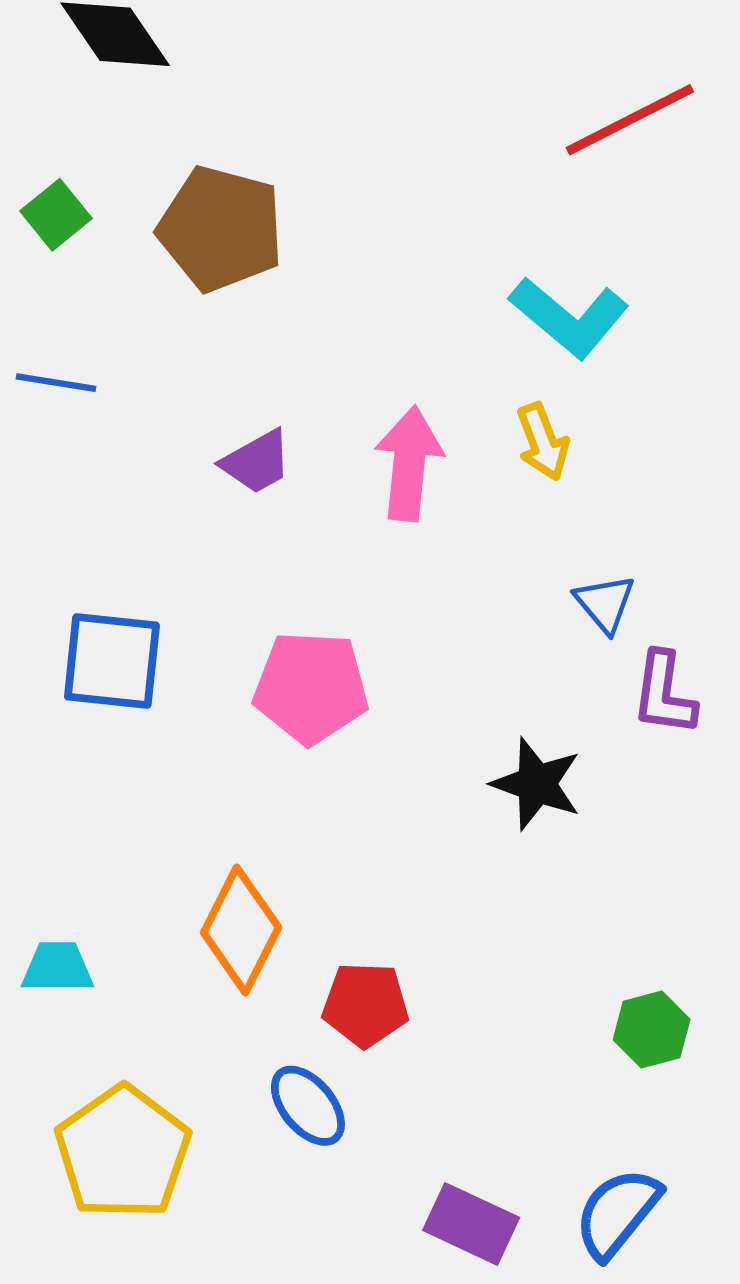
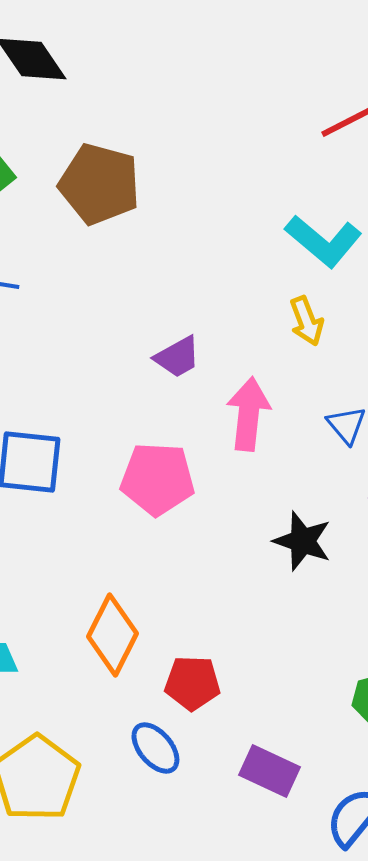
purple trapezoid: (257, 462) -> (177, 357), moved
pink arrow: (409, 463) -> (248, 414), moved
purple rectangle: (471, 1224) -> (269, 771), moved

